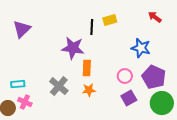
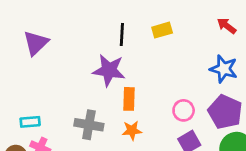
black line: (92, 27) -> (122, 34), moved
blue star: (141, 48) -> (224, 69), moved
gray cross: (59, 86) -> (89, 125), turned -30

